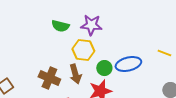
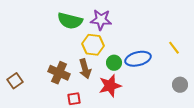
green semicircle: (60, 26) -> (70, 21), size x1.4
yellow line: (164, 53) -> (174, 48), turned 32

